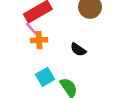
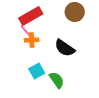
black semicircle: (78, 50) -> (65, 48), size x1.5

